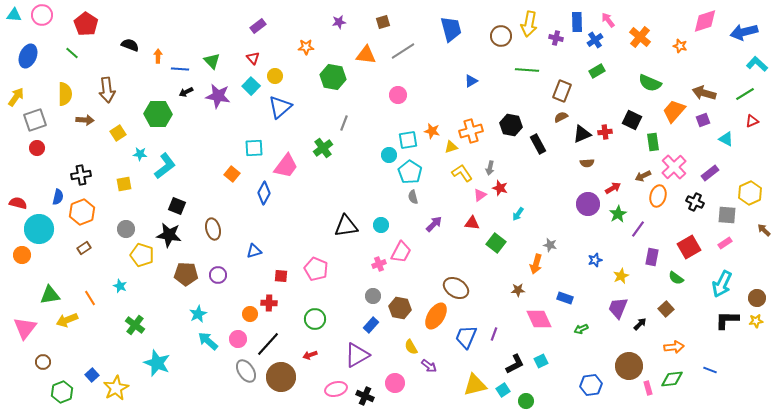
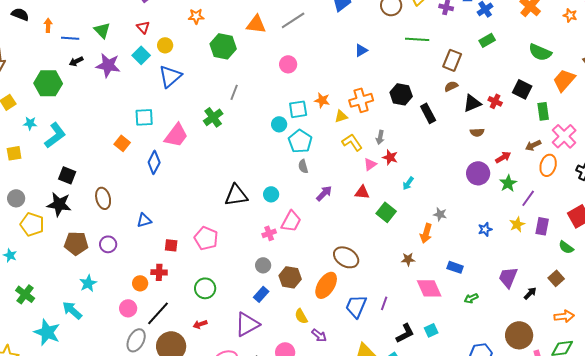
red cross: (605, 132) -> (495, 101), turned 32
yellow star: (621, 276) -> (517, 224), moved
cyan arrow: (208, 341) -> (72, 310), moved
gray ellipse: (246, 371) -> (136, 340), turned 60

